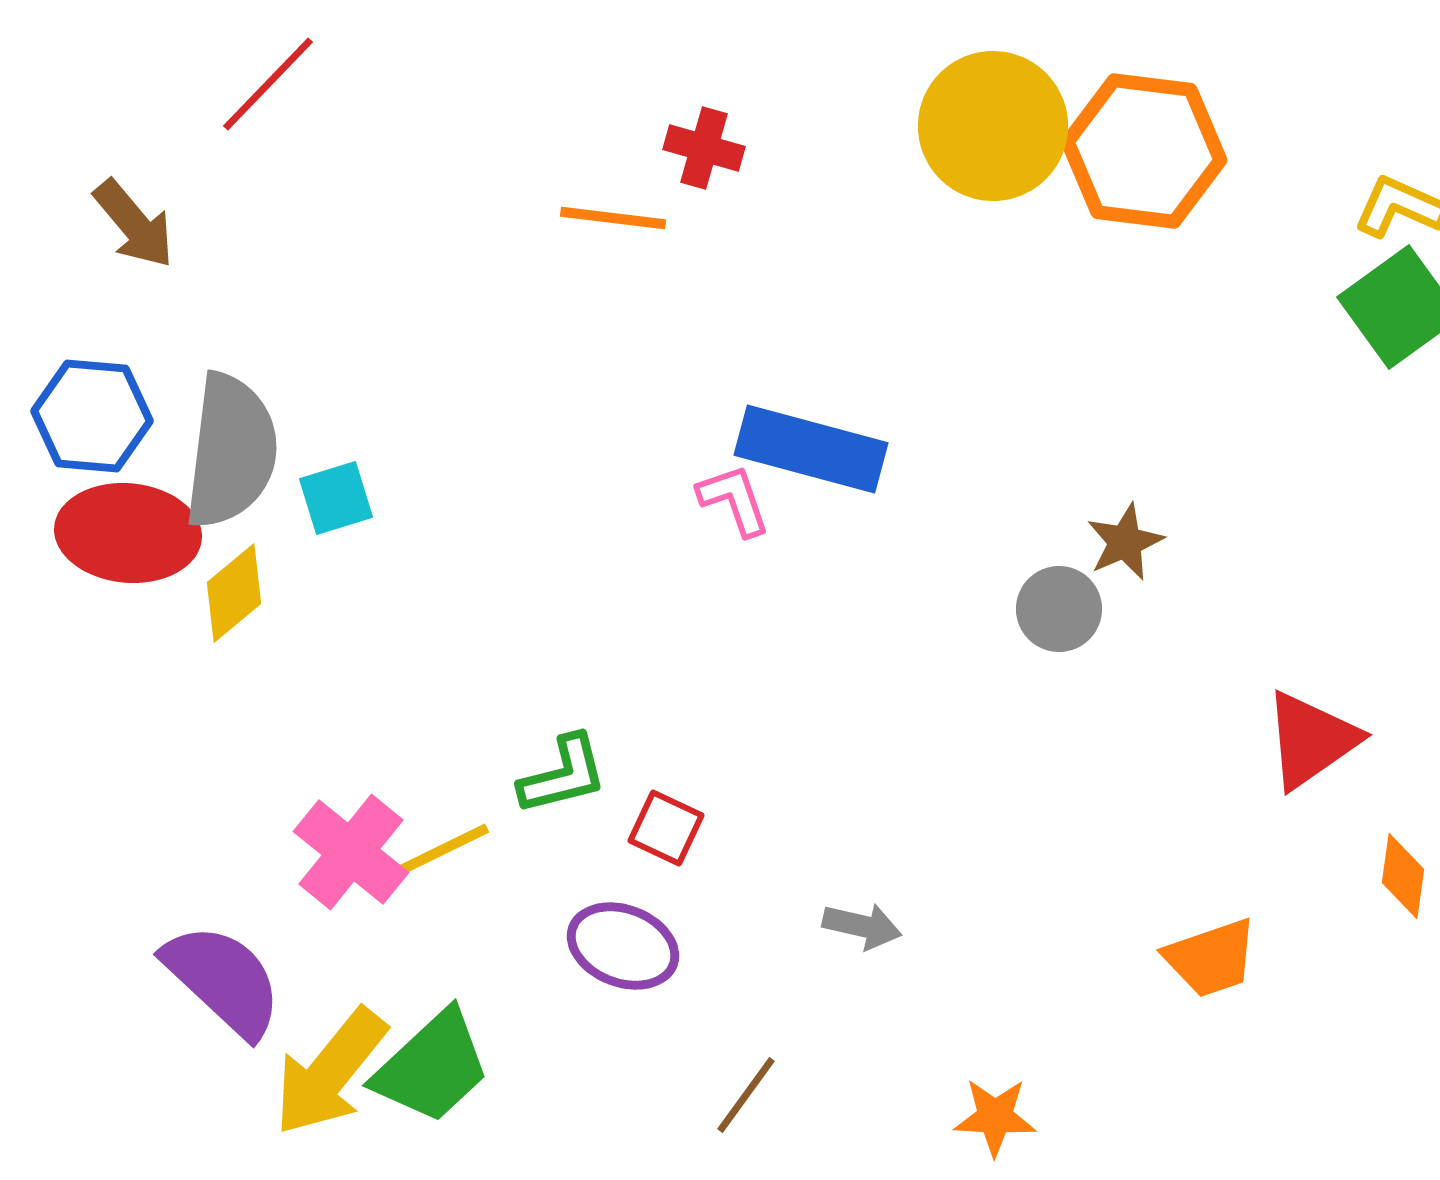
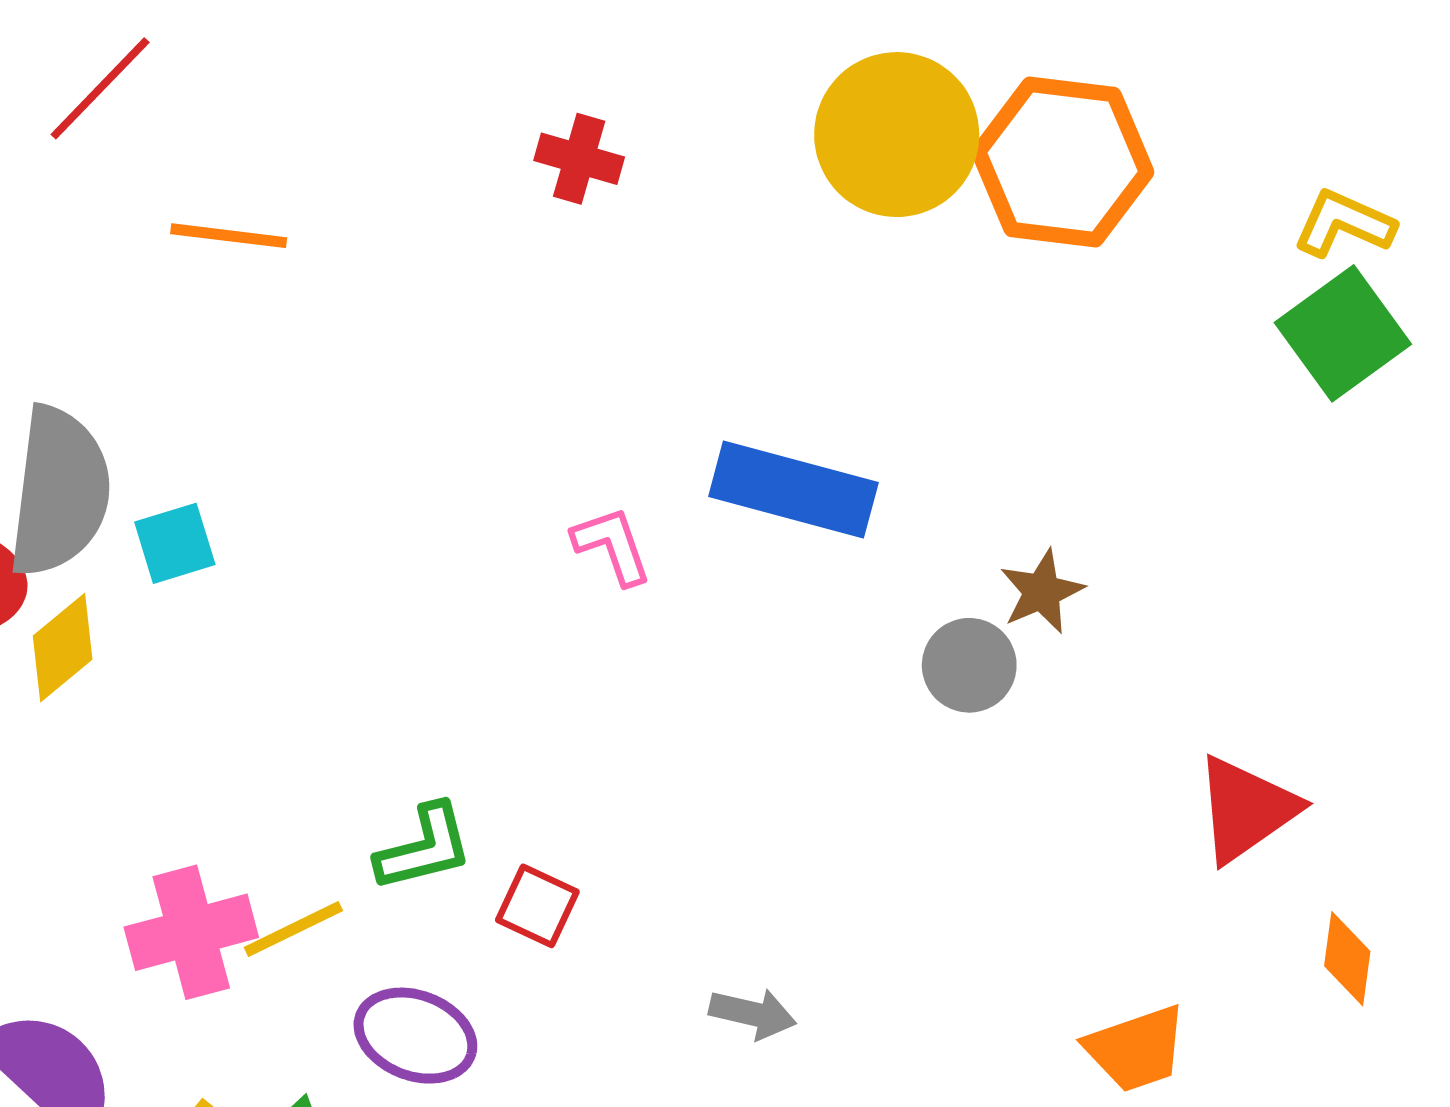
orange line: (613, 218) -> (229, 236), moved
blue rectangle: (811, 449) -> (793, 489), moved
pink cross: (351, 852) -> (191, 932), turned 36
purple ellipse: (623, 946) -> (415, 1036), moved

